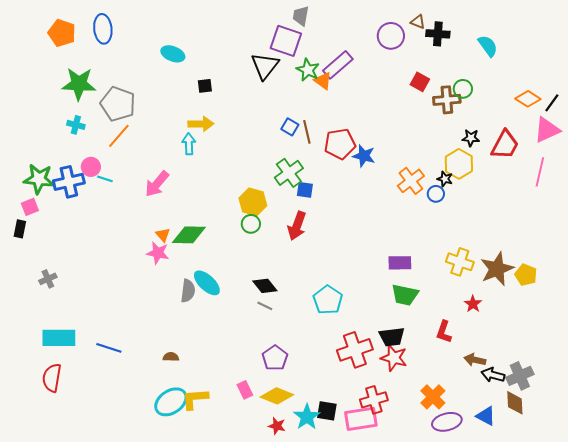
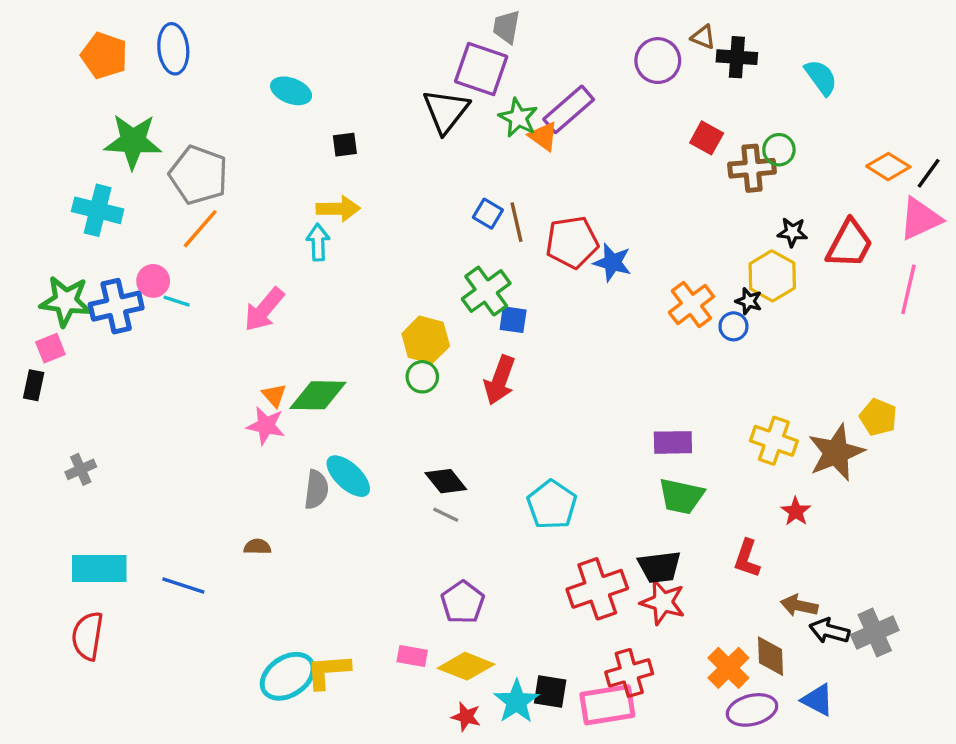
cyan cross: (76, 125) -> (98, 210), moved, size x1.6
yellow pentagon: (526, 275) -> (878, 417), moved
brown semicircle: (171, 357) -> (257, 547), moved
pink rectangle: (245, 390) -> (412, 656), turned -54
brown diamond: (515, 403) -> (771, 656), moved

